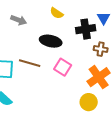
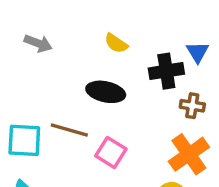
gray arrow: (19, 20) -> (38, 43), moved
pink square: (63, 67) -> (111, 152), moved

